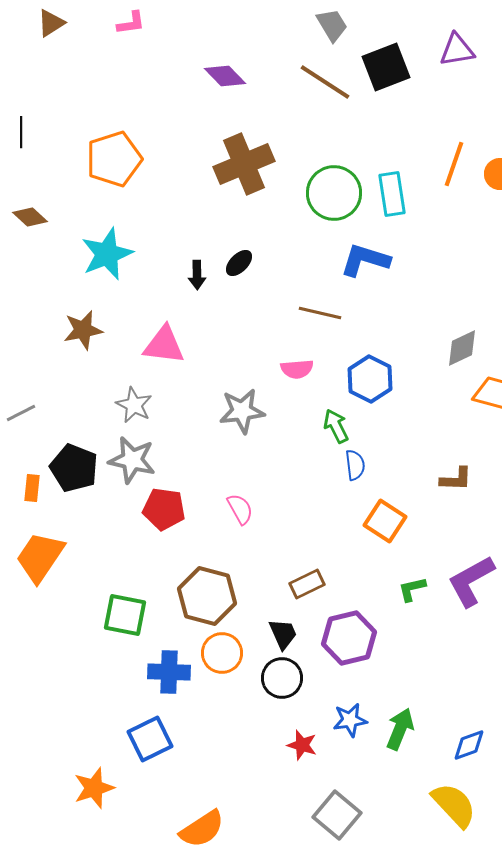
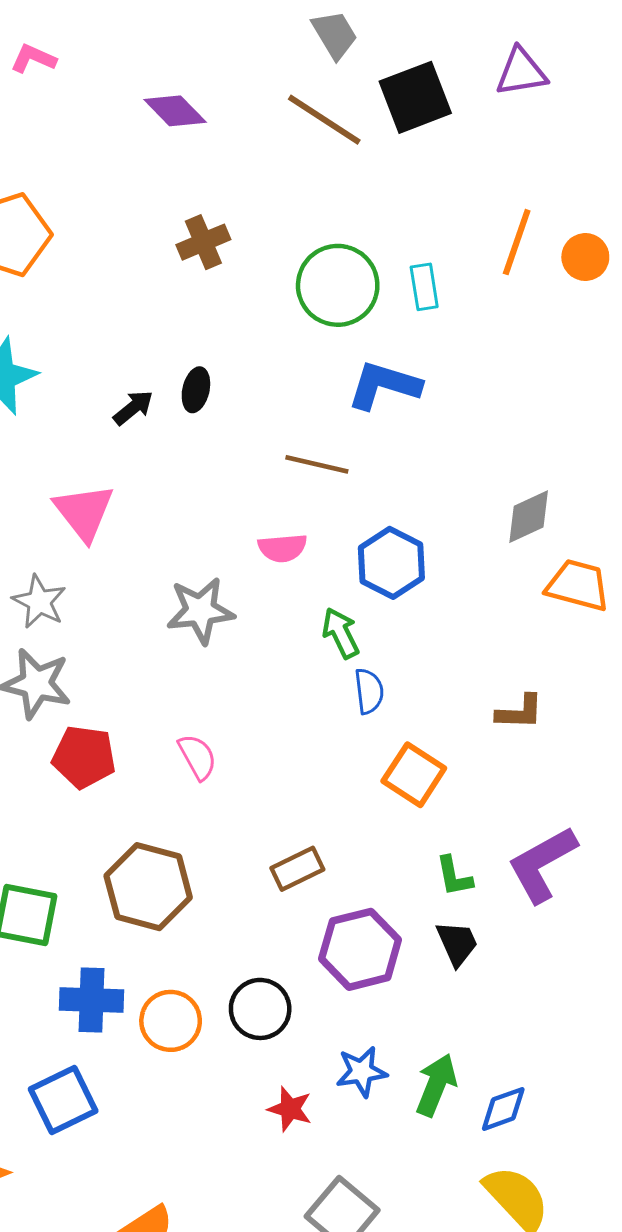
pink L-shape: (131, 23) -> (33, 59), moved, turned -148
brown cross: (244, 164) -> (203, 242), size x0.6
cyan rectangle: (392, 194) -> (424, 287), size x0.7
black ellipse: (239, 263) -> (196, 390), turned -32
black arrow: (197, 275) -> (133, 408), turned -128
pink triangle: (164, 345) -> (84, 512), turned 45
green L-shape: (412, 589) -> (454, 876), turned -88
black trapezoid: (283, 634) -> (457, 943), moved
orange circle: (222, 653) -> (171, 1021), moved
blue diamond: (469, 745) -> (503, 1109), moved

